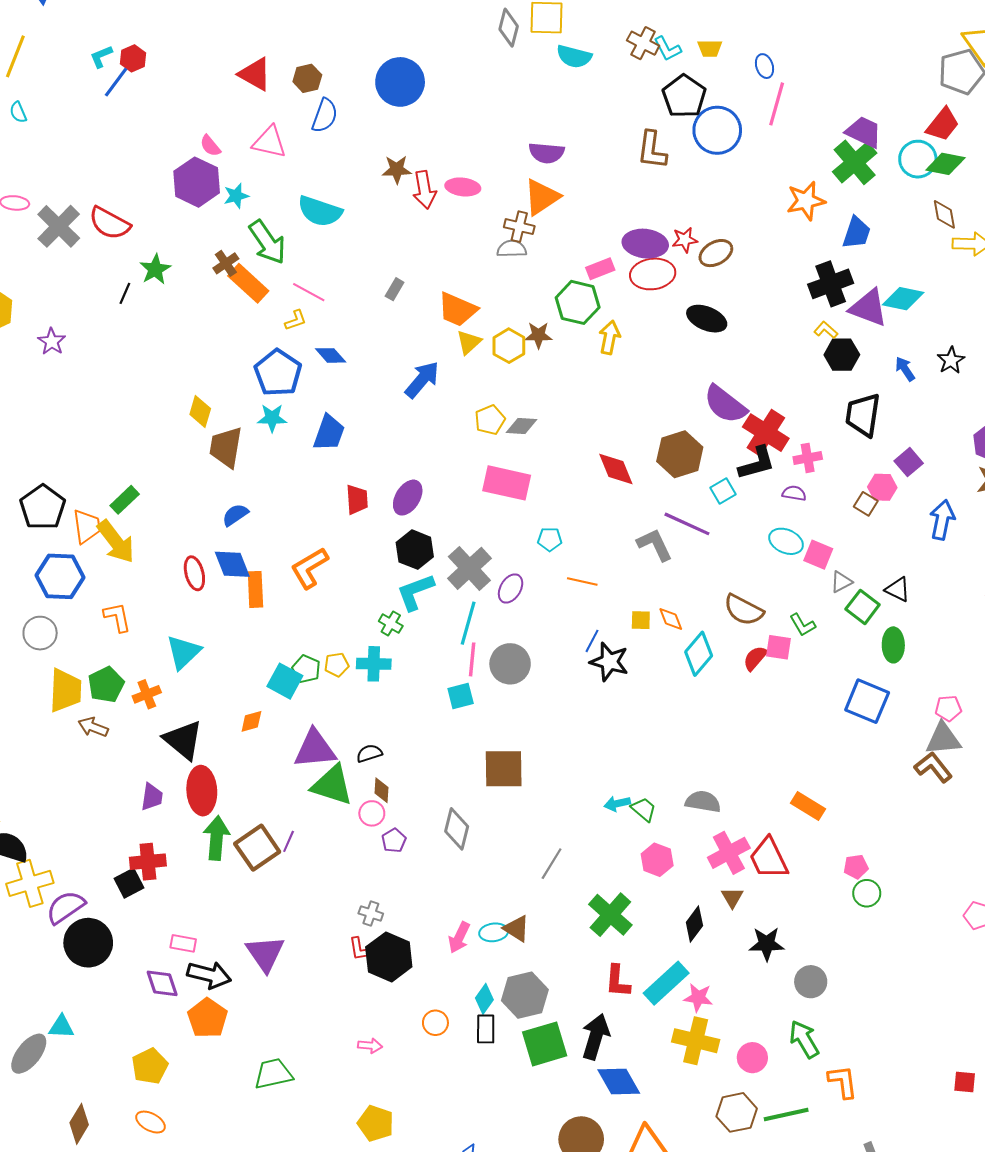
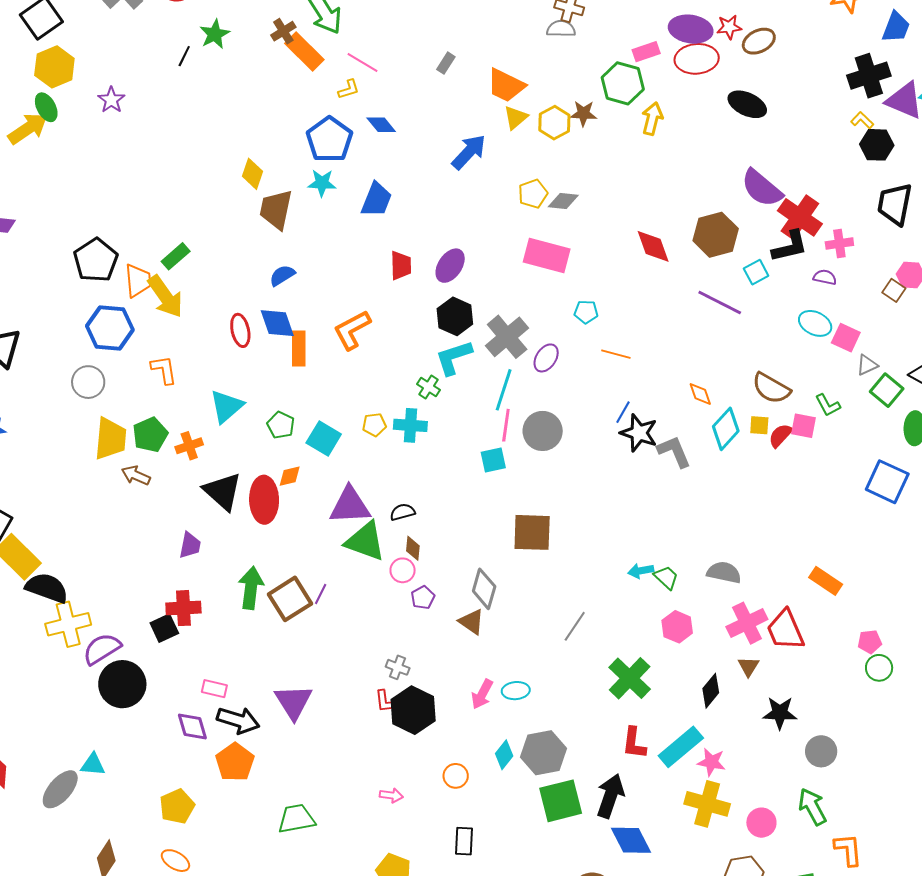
gray L-shape: (655, 545) -> (674, 452), moved
yellow square: (641, 620) -> (759, 425), moved
green pentagon: (306, 669) -> (281, 425), moved
red ellipse: (202, 791) -> (264, 500), moved
brown triangle: (517, 929) -> (472, 622), moved
black rectangle: (486, 1029) -> (464, 841), moved

